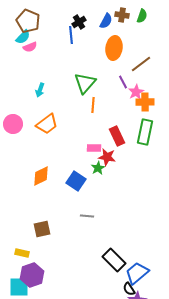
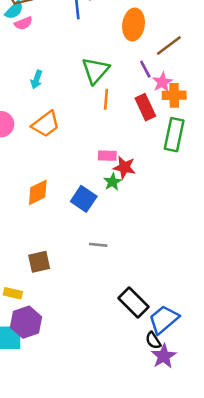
red rectangle: (117, 136) -> (145, 107), moved

